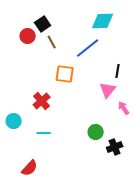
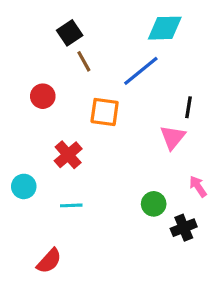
red circle: (28, 36) -> (43, 96), moved
pink arrow: (124, 108) -> (198, 186), moved

